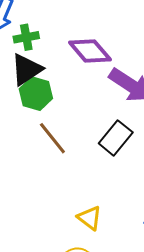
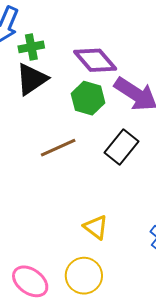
green hexagon: (36, 94) -> (88, 98), moved
brown line: (52, 138) -> (58, 148), turned -75

